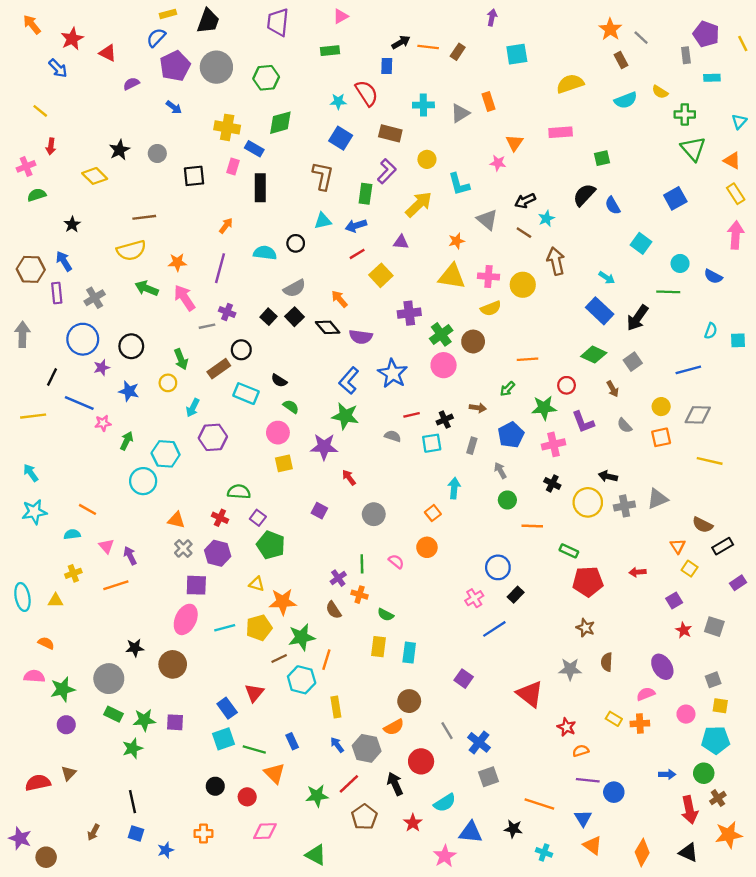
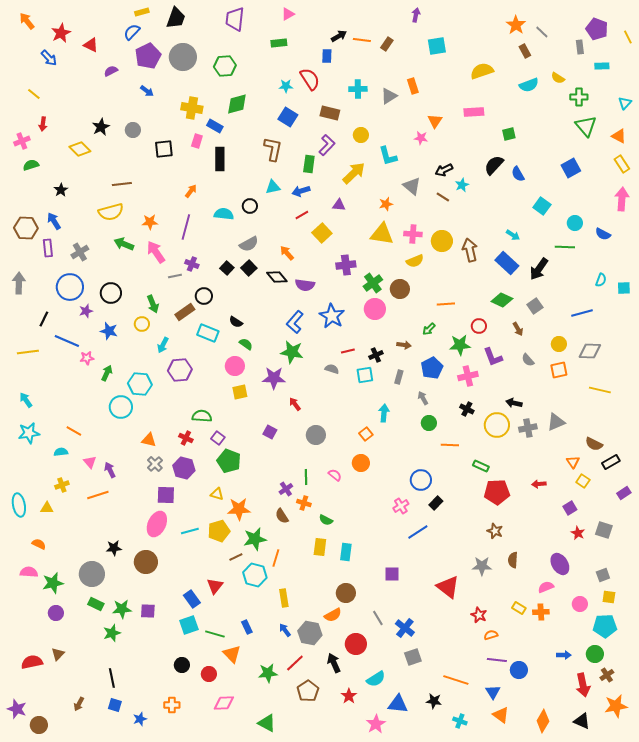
brown arrow: (556, 261) -> (470, 250), moved
purple square: (464, 679) -> (392, 574), turned -35

